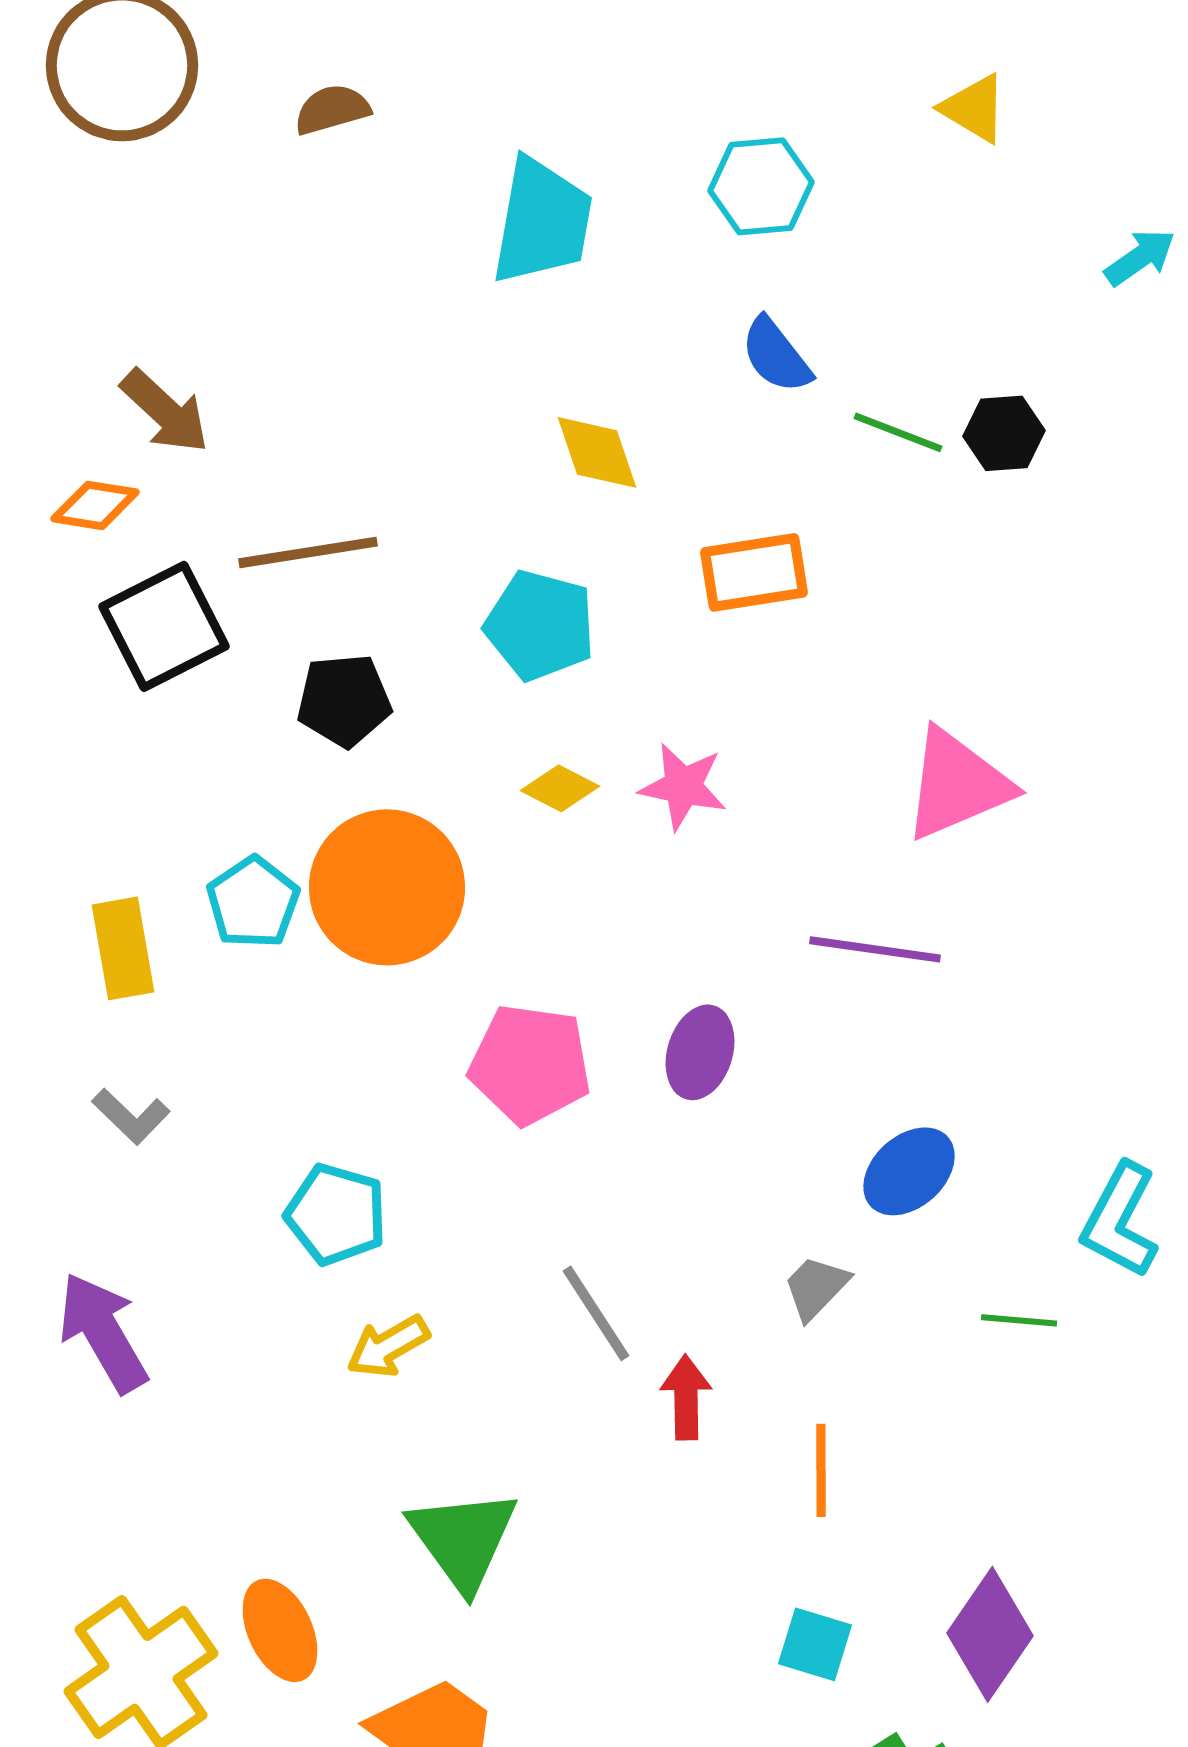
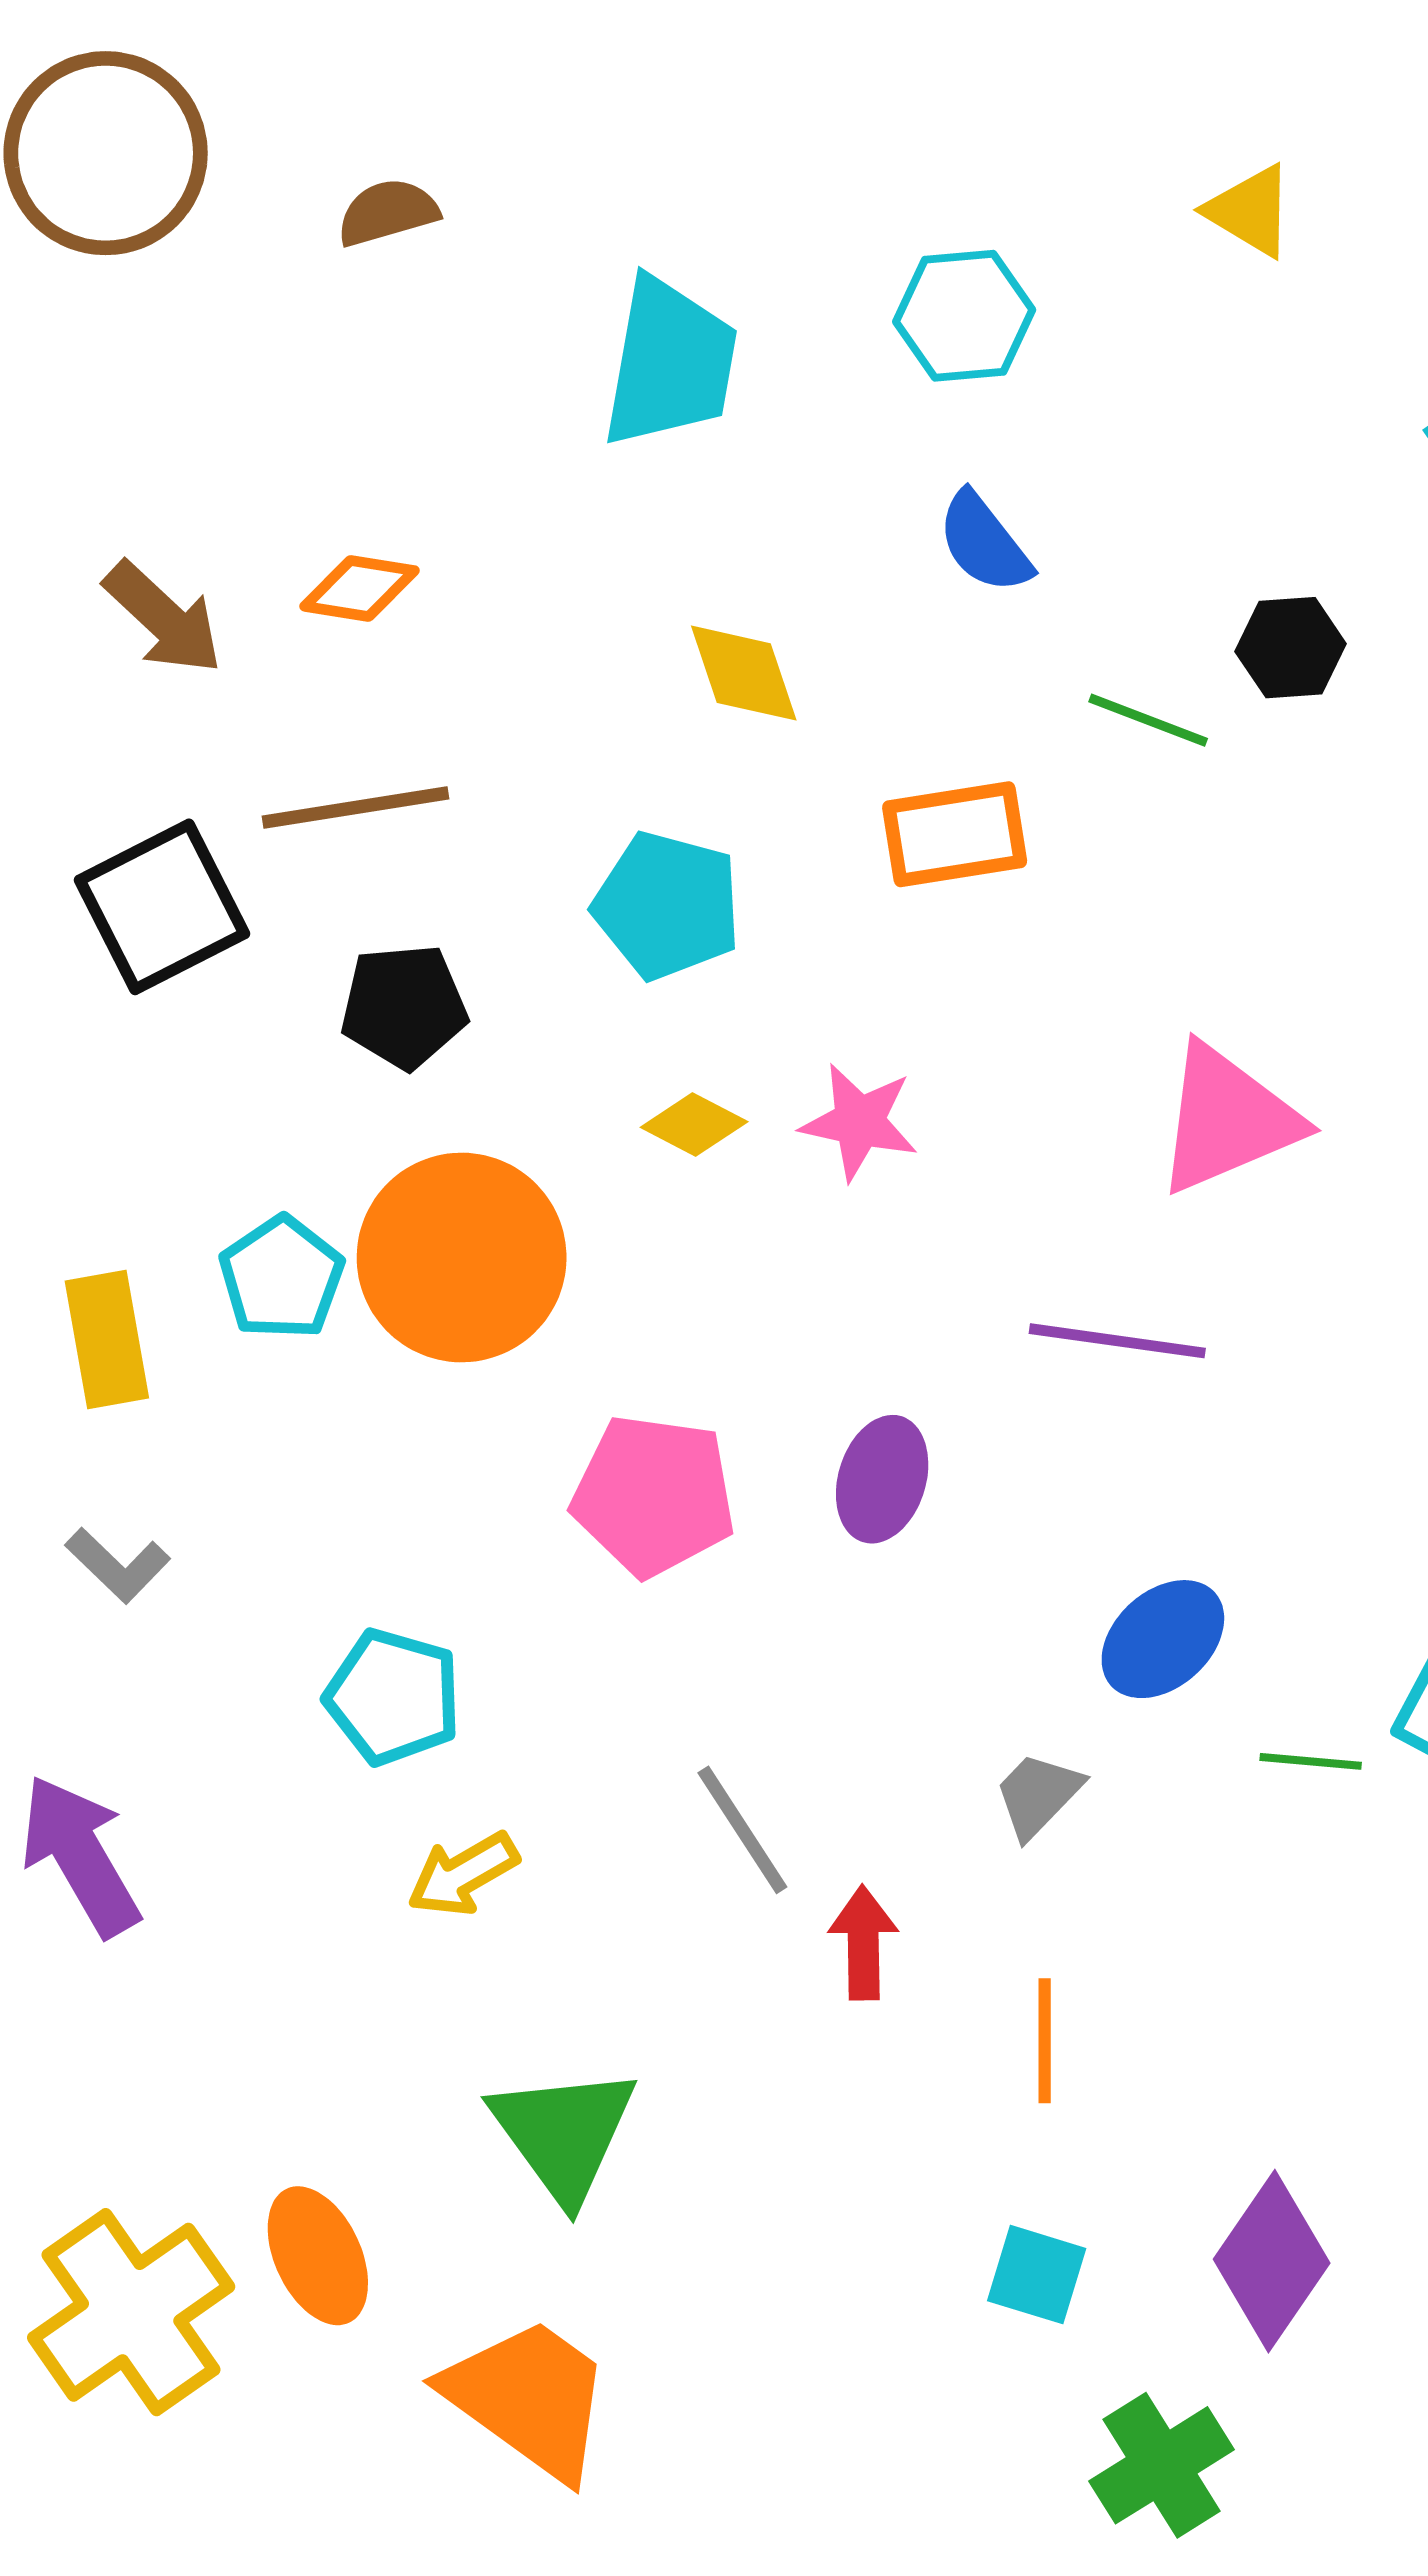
green line: (898, 432) -> (1148, 720), moved
orange diamond: (95, 505) -> (359, 588), moved
green line: (1019, 1320) -> (1311, 1761), moved

